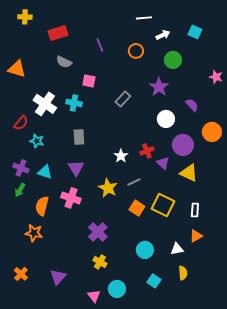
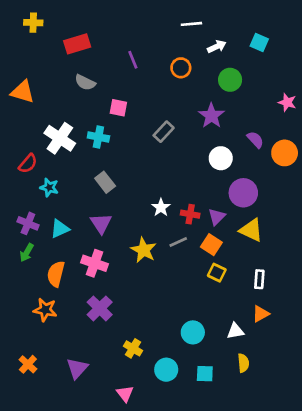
orange circle: (212, 132) -> (285, 153), moved
gray rectangle: (79, 137) -> (105, 182), turned -35
red cross: (147, 151) -> (190, 214), moved, turned 32
purple triangle: (163, 163) -> (217, 217), turned 32
cyan triangle: (45, 172) -> (60, 229), turned -42
yellow square: (163, 205) -> (217, 273), size x0.6
orange square: (137, 208) -> (211, 245), moved
purple cross: (98, 232) -> (100, 308), moved
cyan square: (154, 281) -> (205, 374), turned -32
cyan circle: (117, 289) -> (166, 370), moved

